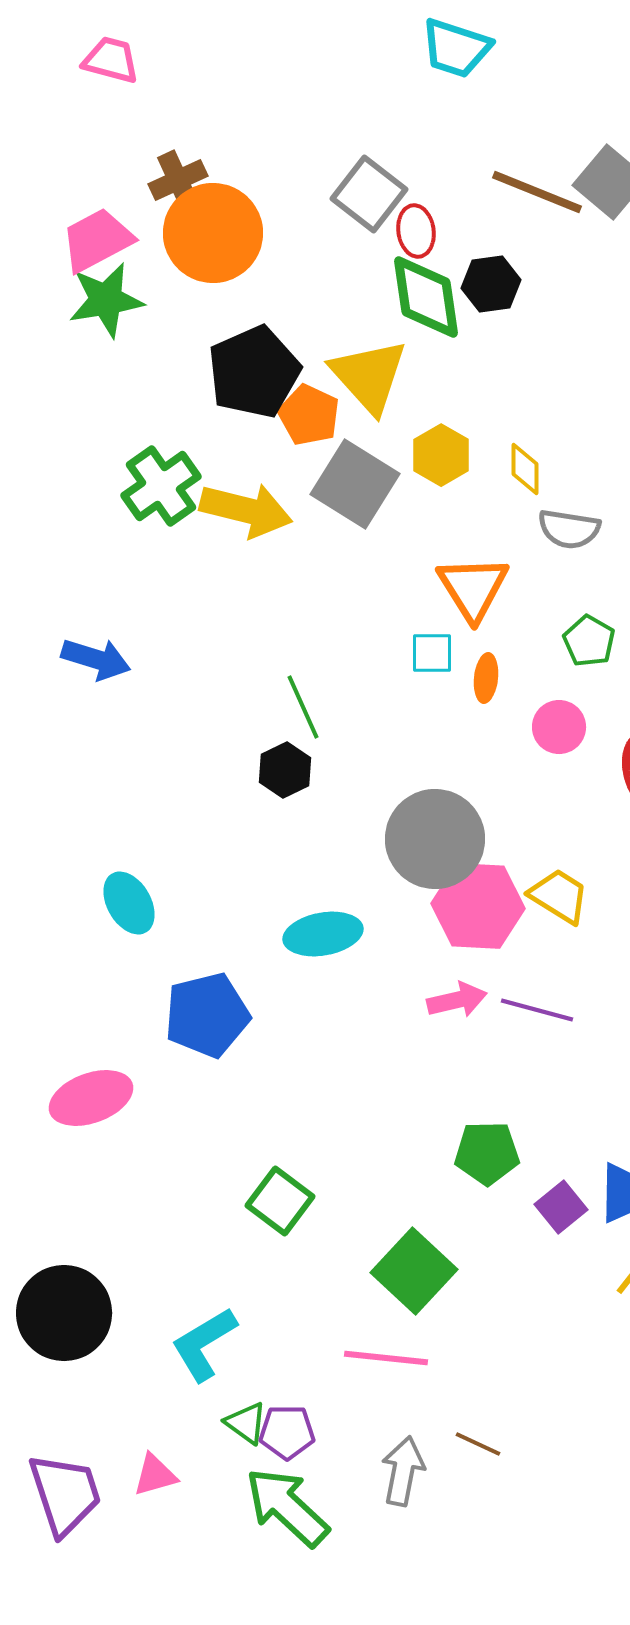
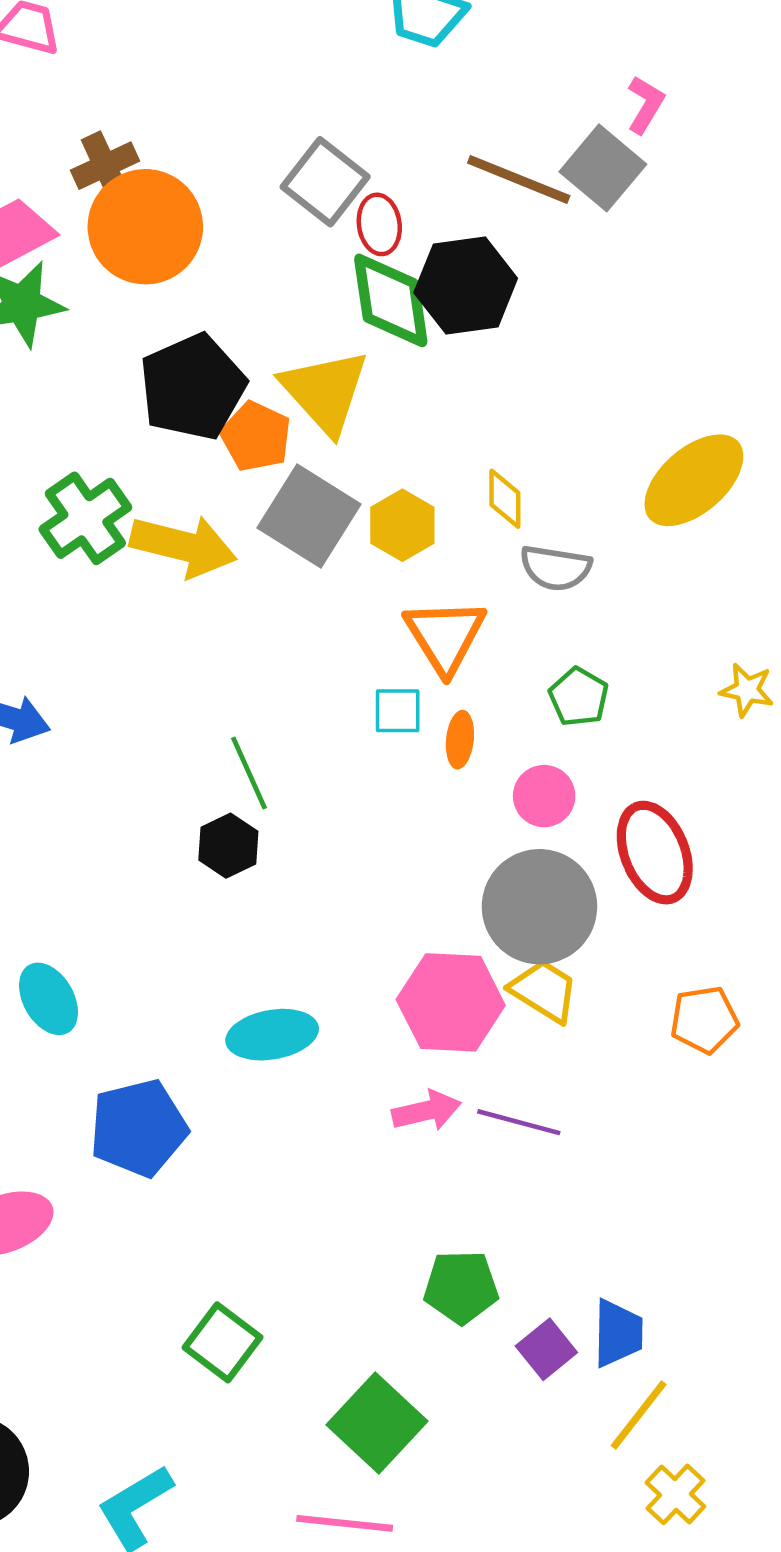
black hexagon: (491, 284) -> (466, 286), size x1.5
yellow hexagon: (441, 455) -> (402, 525), moved
gray circle: (435, 839) -> (539, 907), moved

